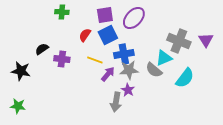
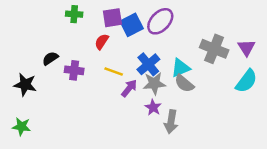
purple square: (105, 15) -> (112, 18), moved
blue square: (108, 35) -> (132, 25), moved
blue cross: (124, 54) -> (148, 64), turned -30
cyan triangle: (164, 58) -> (181, 68), moved
cyan semicircle: (185, 78) -> (246, 81), moved
gray arrow: (116, 102) -> (171, 122), moved

